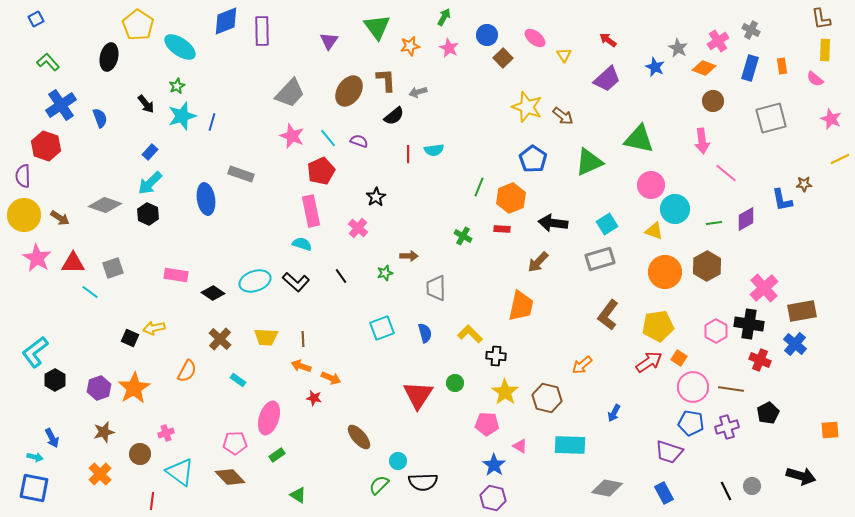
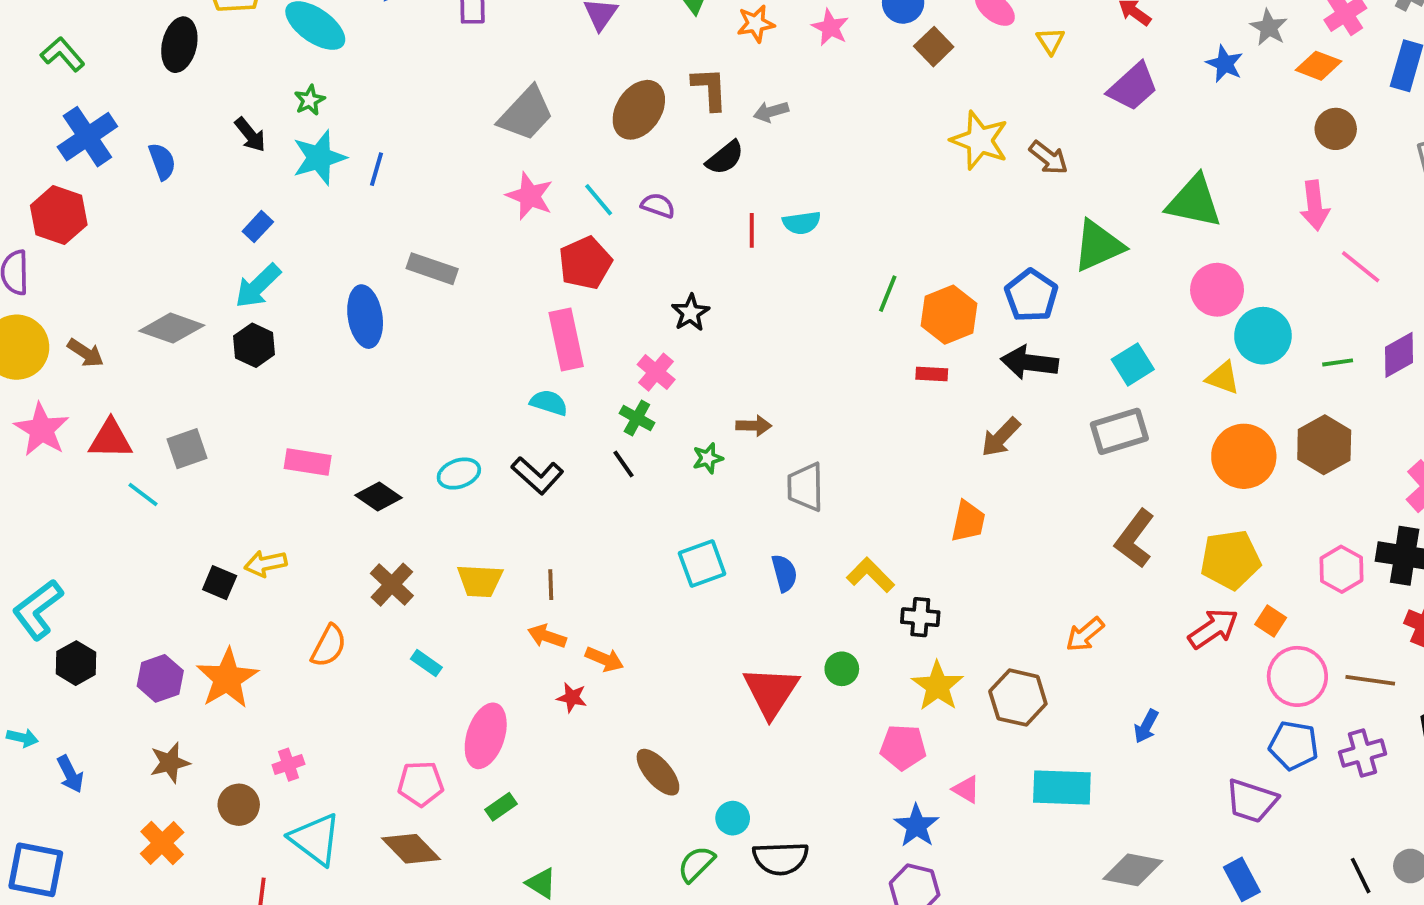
blue pentagon: (533, 159) -> (1031, 295), moved
green cross: (463, 236) -> (637, 418), moved
cyan ellipse: (255, 281) -> (459, 474), size x0.7
orange trapezoid: (521, 306) -> (968, 521), size x0.7
cyan arrow: (35, 457) -> (22, 738), moved

